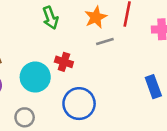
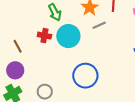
red cross: (64, 62) -> (44, 36), moved
cyan circle: (35, 77) -> (68, 36), moved

